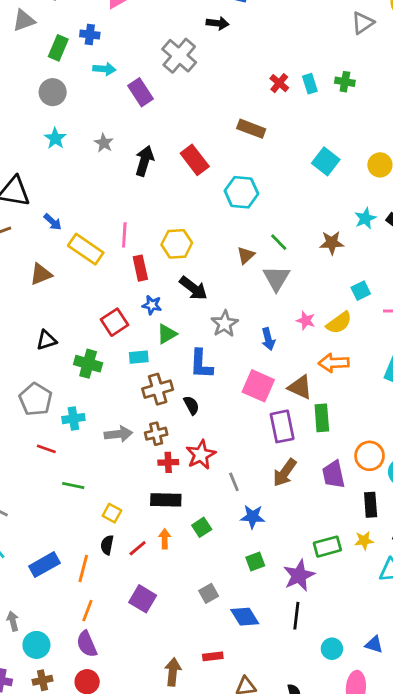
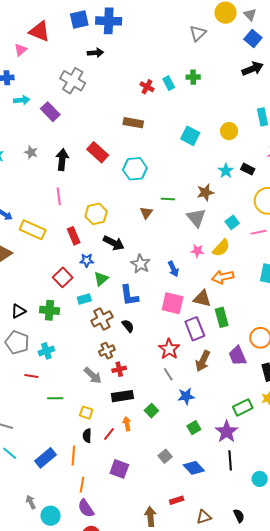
pink line: (124, 235) -> (59, 196), moved
green line: (279, 242) -> (168, 199), turned -32
gray triangle: (276, 278) -> (196, 218), moved
black triangle: (46, 340) -> (18, 311), moved
gray arrow: (118, 434) -> (93, 375), moved, turned 60
red star: (201, 455) -> (169, 349), moved

